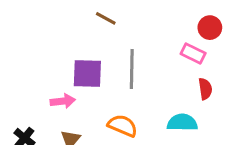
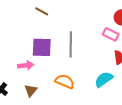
brown line: (106, 18) -> (42, 11), moved
cyan semicircle: (182, 123) -> (104, 79), turned -36

